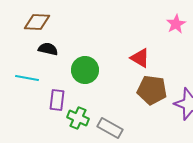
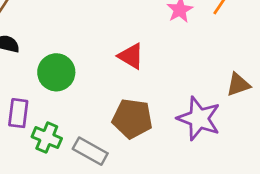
brown pentagon: (152, 90) -> (132, 119), moved

